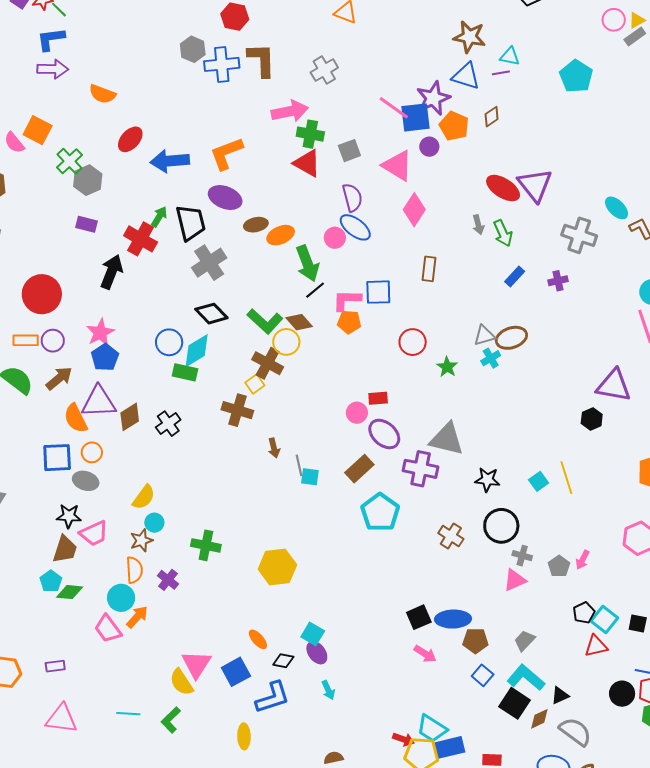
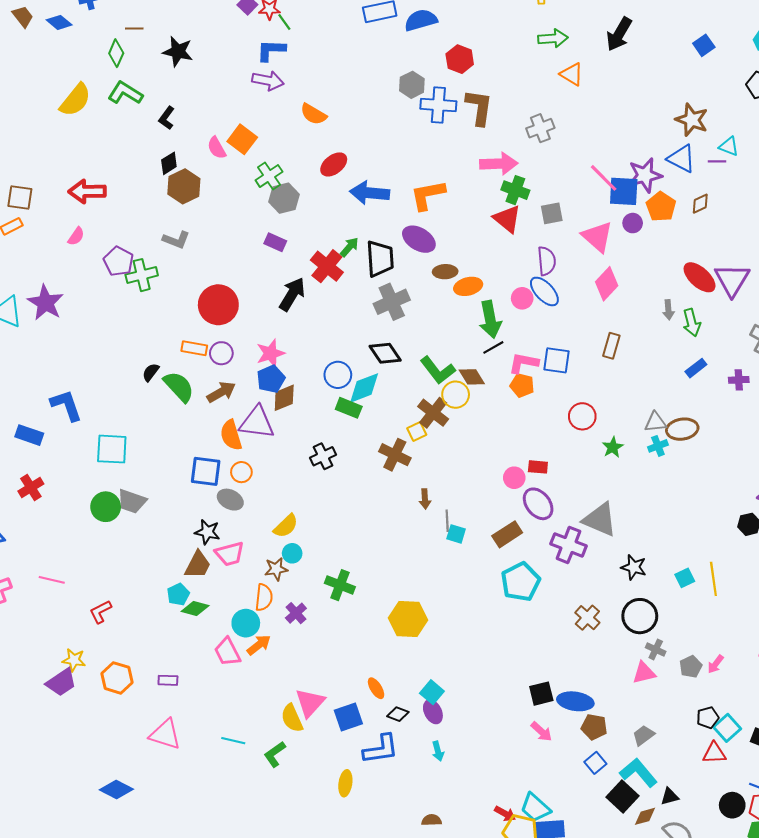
brown diamond: (130, 417) -> (284, 398), moved

